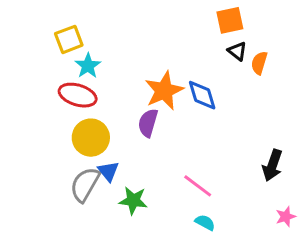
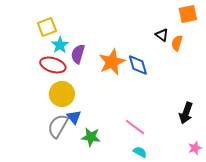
orange square: (230, 20) -> (188, 14), moved
purple semicircle: (148, 123) -> (78, 54), moved

